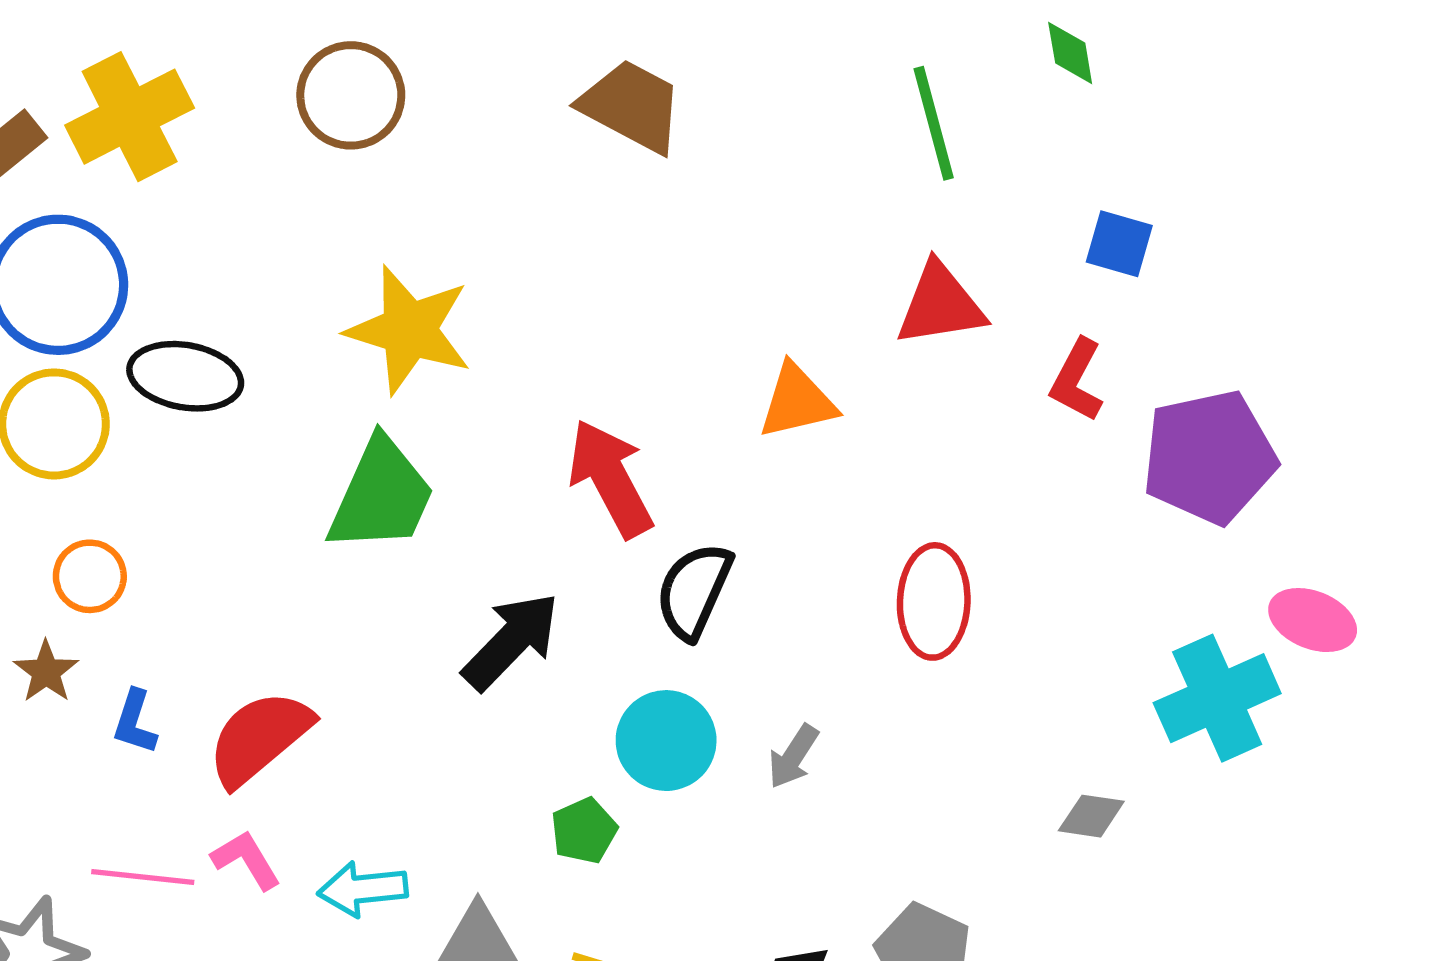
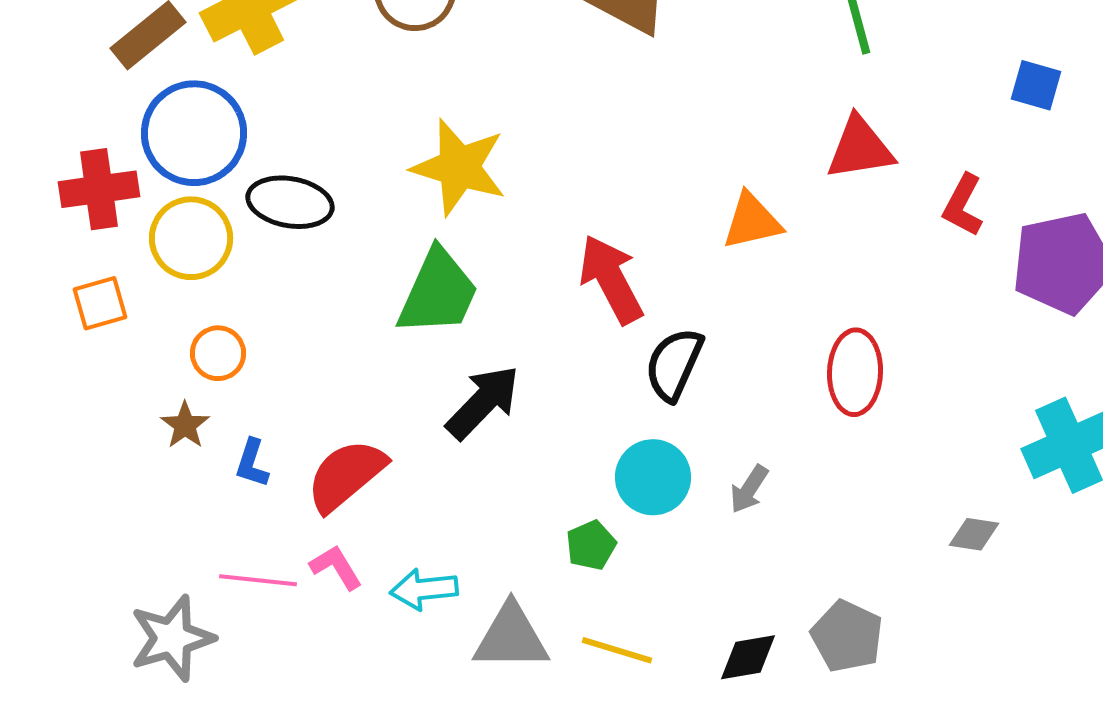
blue square: (1119, 244) -> (1036, 85), moved
black arrow: (511, 641) -> (483, 402), moved

